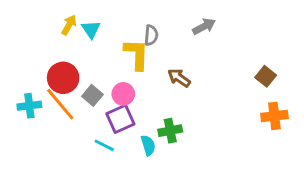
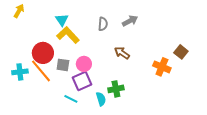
yellow arrow: (69, 25) -> (19, 11), moved
gray arrow: (204, 26) -> (130, 21), moved
yellow L-shape: (136, 54) -> (68, 35), moved, turned -45
gray square: (92, 95) -> (63, 65), turned -32
orange cross: (274, 116) -> (162, 67), moved, turned 30

